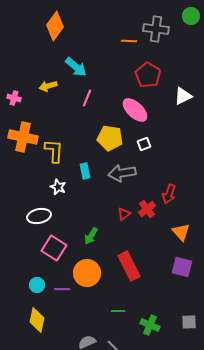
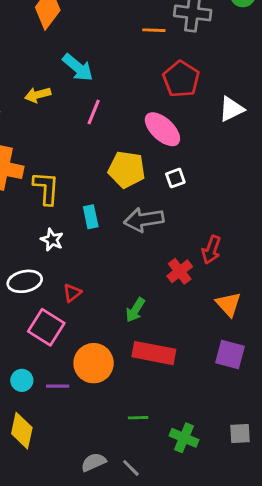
red triangle: (124, 214) -> (72, 293), moved
green arrow: (91, 236) -> (135, 310), moved
red rectangle: (129, 266) -> (154, 353), turned -52

